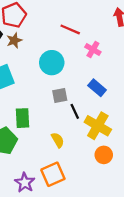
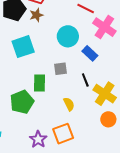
pink cross: (93, 50) -> (104, 27), size x1.6
blue rectangle: (97, 88) -> (90, 53), moved
gray square: (60, 95) -> (61, 69), moved

